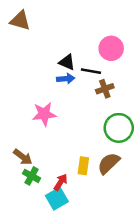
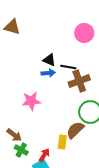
pink circle: (111, 48) -> (84, 33), moved
brown cross: (105, 89) -> (79, 81), size x1.5
brown semicircle: (109, 163) -> (75, 130), moved

